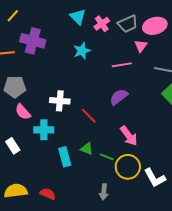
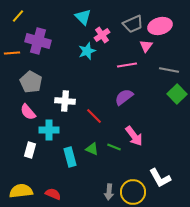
pink cross: (102, 24) -> (102, 35), moved
gray pentagon: (15, 87) -> (31, 82), moved, turned 30
white rectangle: (13, 146) -> (30, 150), moved, turned 49
green line: (107, 157) -> (114, 147), moved
yellow circle: (128, 167) -> (133, 192), moved

